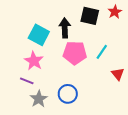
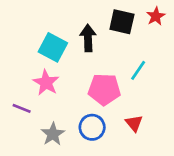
pink pentagon: (75, 53) -> (104, 89), moved
red triangle: (118, 74) -> (134, 123), moved
purple line: (27, 81) -> (22, 108), moved

